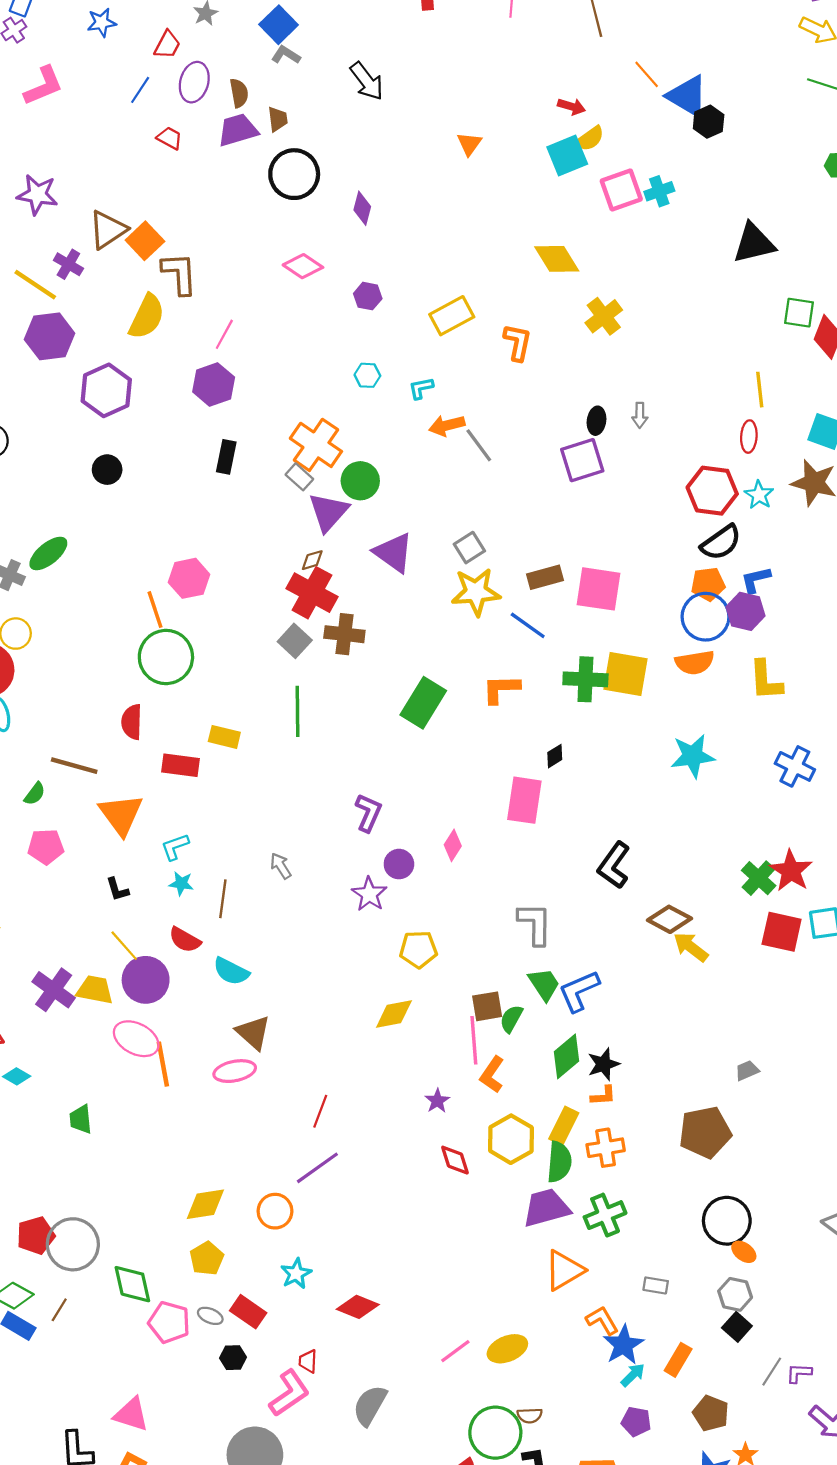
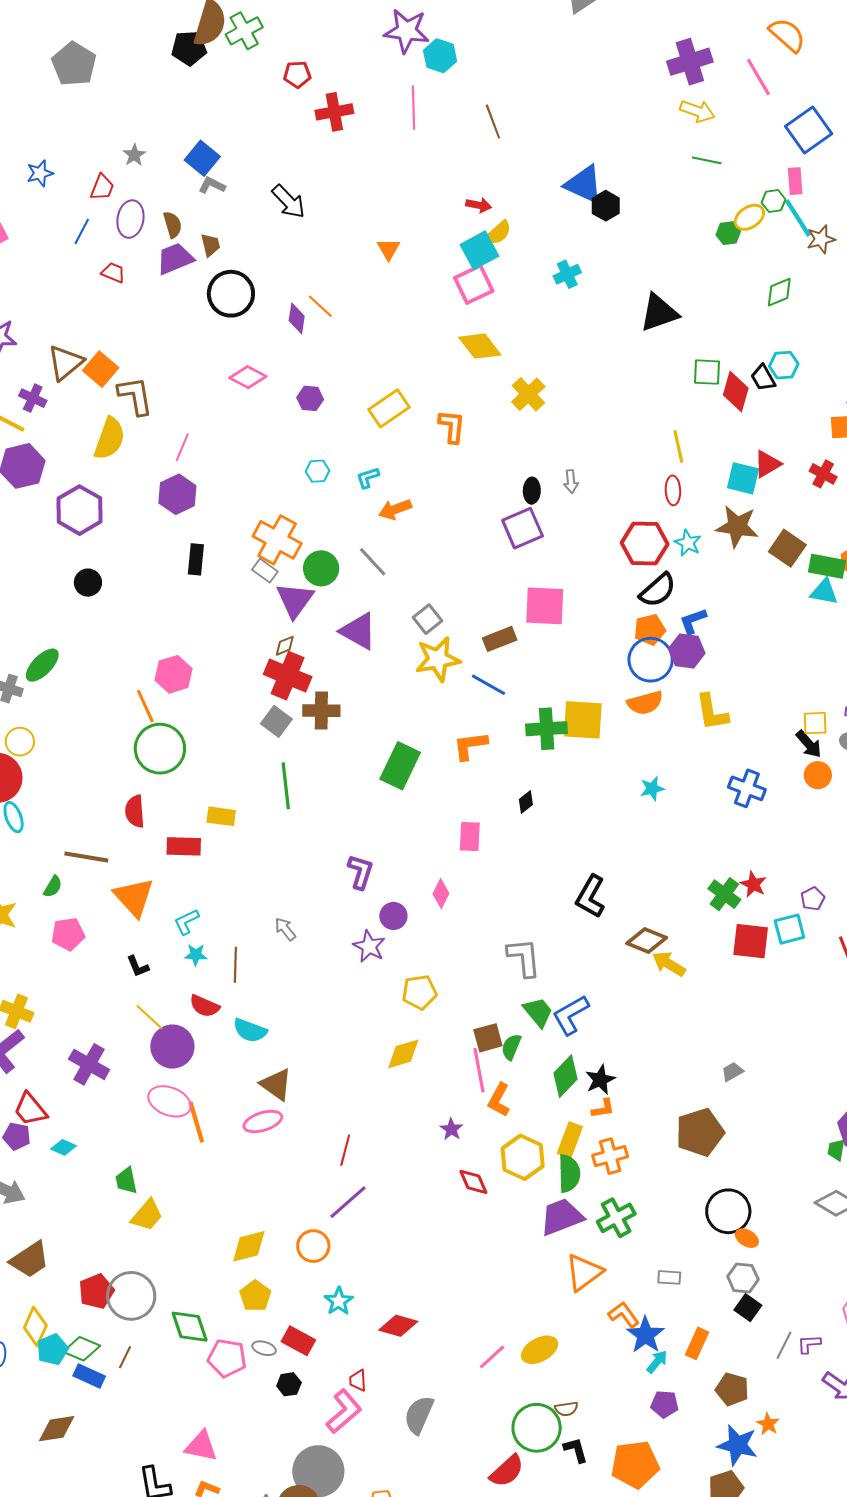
orange line: (647, 74) -> (320, 306), moved
pink square: (621, 190) -> (474, 284), moved
gray line: (479, 445) -> (373, 562), moved
pink square: (598, 589) -> (545, 606), moved
cyan star: (693, 756) -> (652, 789), size x0.6
pink rectangle: (524, 800) -> (470, 836), moved, size x0.7
red star: (791, 871) -> (753, 884), size x0.7
yellow trapezoid: (95, 990) -> (147, 1215), moved, turned 126

